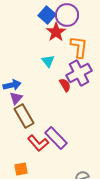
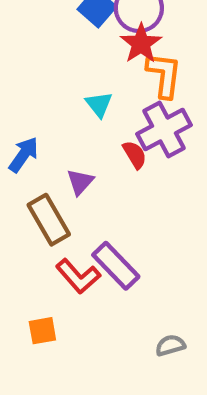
red star: (56, 32) -> (141, 44), moved
blue arrow: (12, 85) -> (24, 155), turned -42
purple triangle: (16, 98) -> (80, 182), moved

